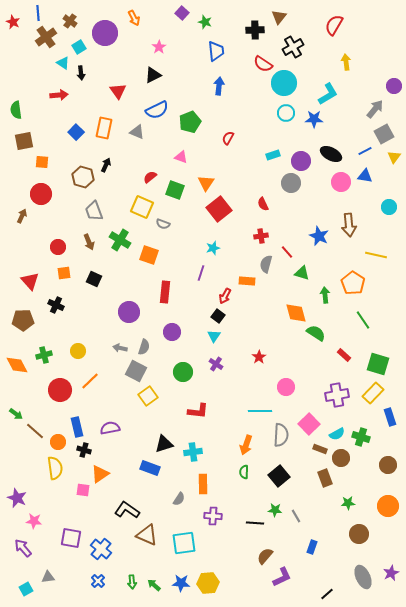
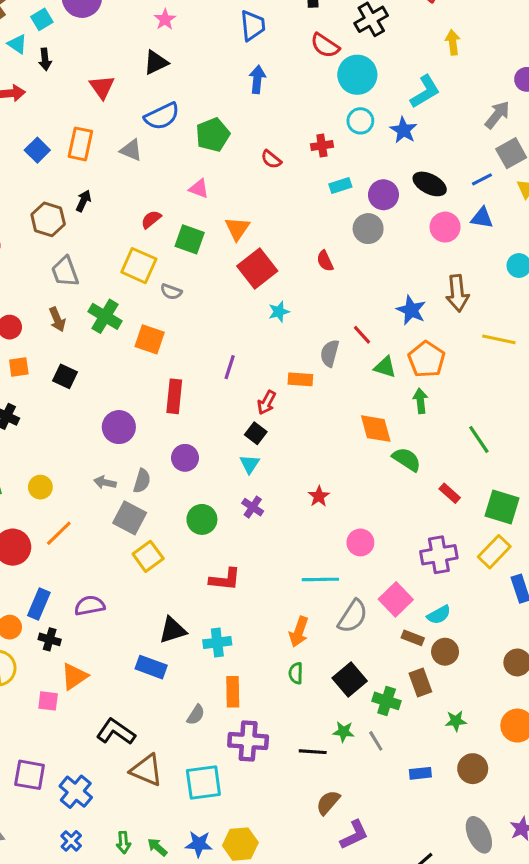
blue star: (314, 119) -> (403, 130), turned 30
red semicircle: (228, 138) -> (271, 159), turned -80
red cross: (261, 236) -> (322, 146), moved
cyan star: (213, 248) -> (279, 312), moved
orange pentagon: (353, 283) -> (427, 359), moved
blue rectangle: (77, 427) -> (39, 604), turned 36
gray semicircle: (281, 435) -> (353, 616), turned 30
green cross: (361, 437) -> (387, 701), moved
purple cross: (213, 516) -> (248, 741), size x1.4
blue rectangle: (312, 547) -> (420, 773), moved, turned 64

